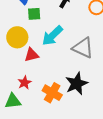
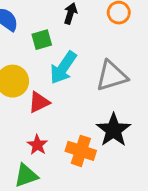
green square: (34, 14) -> (42, 40), moved
gray triangle: (83, 48) -> (112, 76), turned -30

